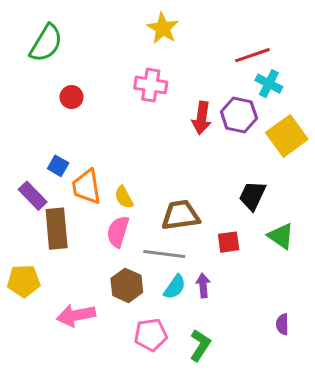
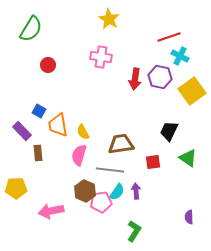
brown rectangle: (57, 229) -> (38, 153), size x0.6
pink pentagon: (151, 335) -> (101, 202), moved

